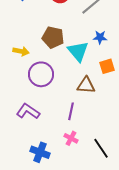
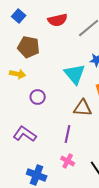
brown pentagon: (53, 37) -> (29, 47), moved
purple circle: (41, 74) -> (38, 97), size x0.6

